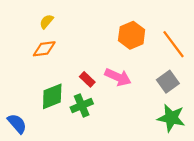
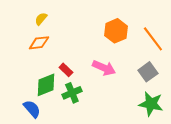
red rectangle: (87, 79) -> (66, 70), moved
blue semicircle: (17, 124) -> (32, 109), moved

